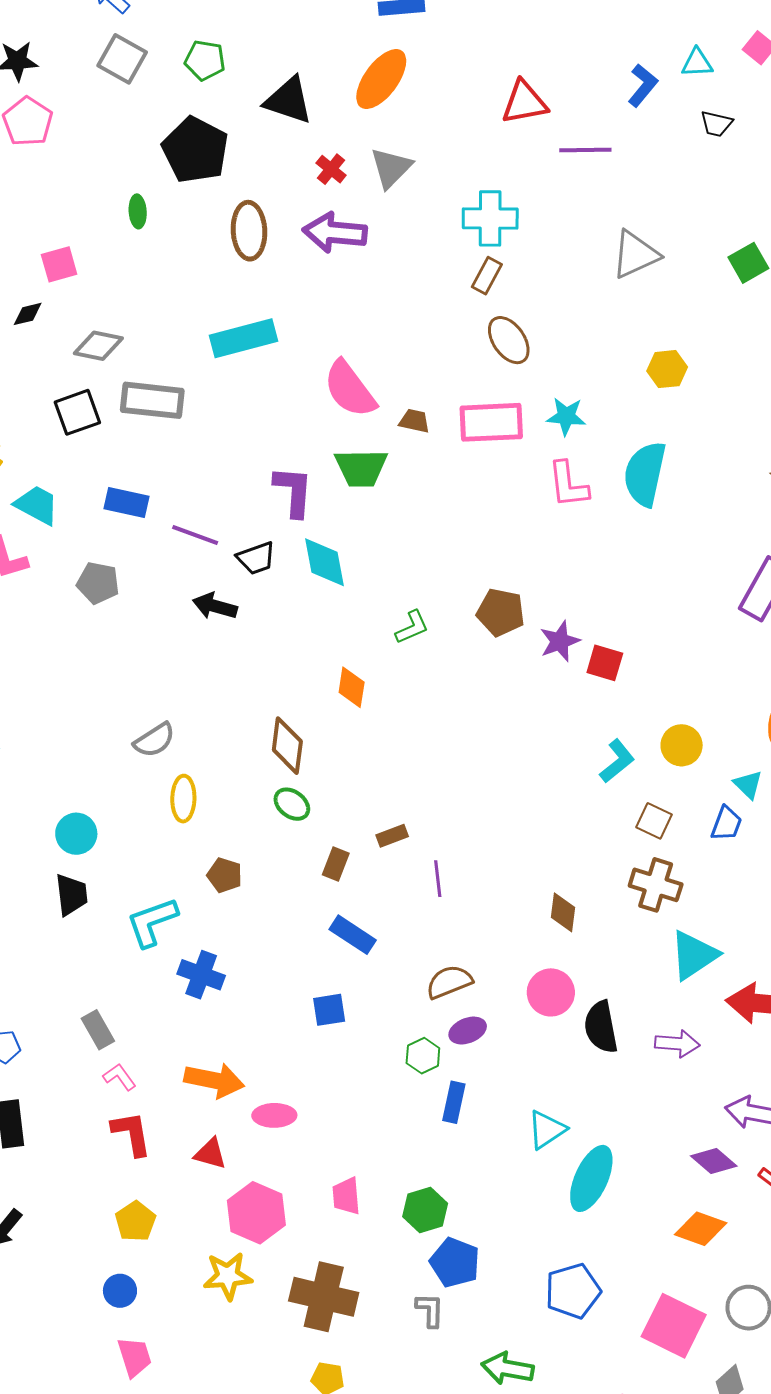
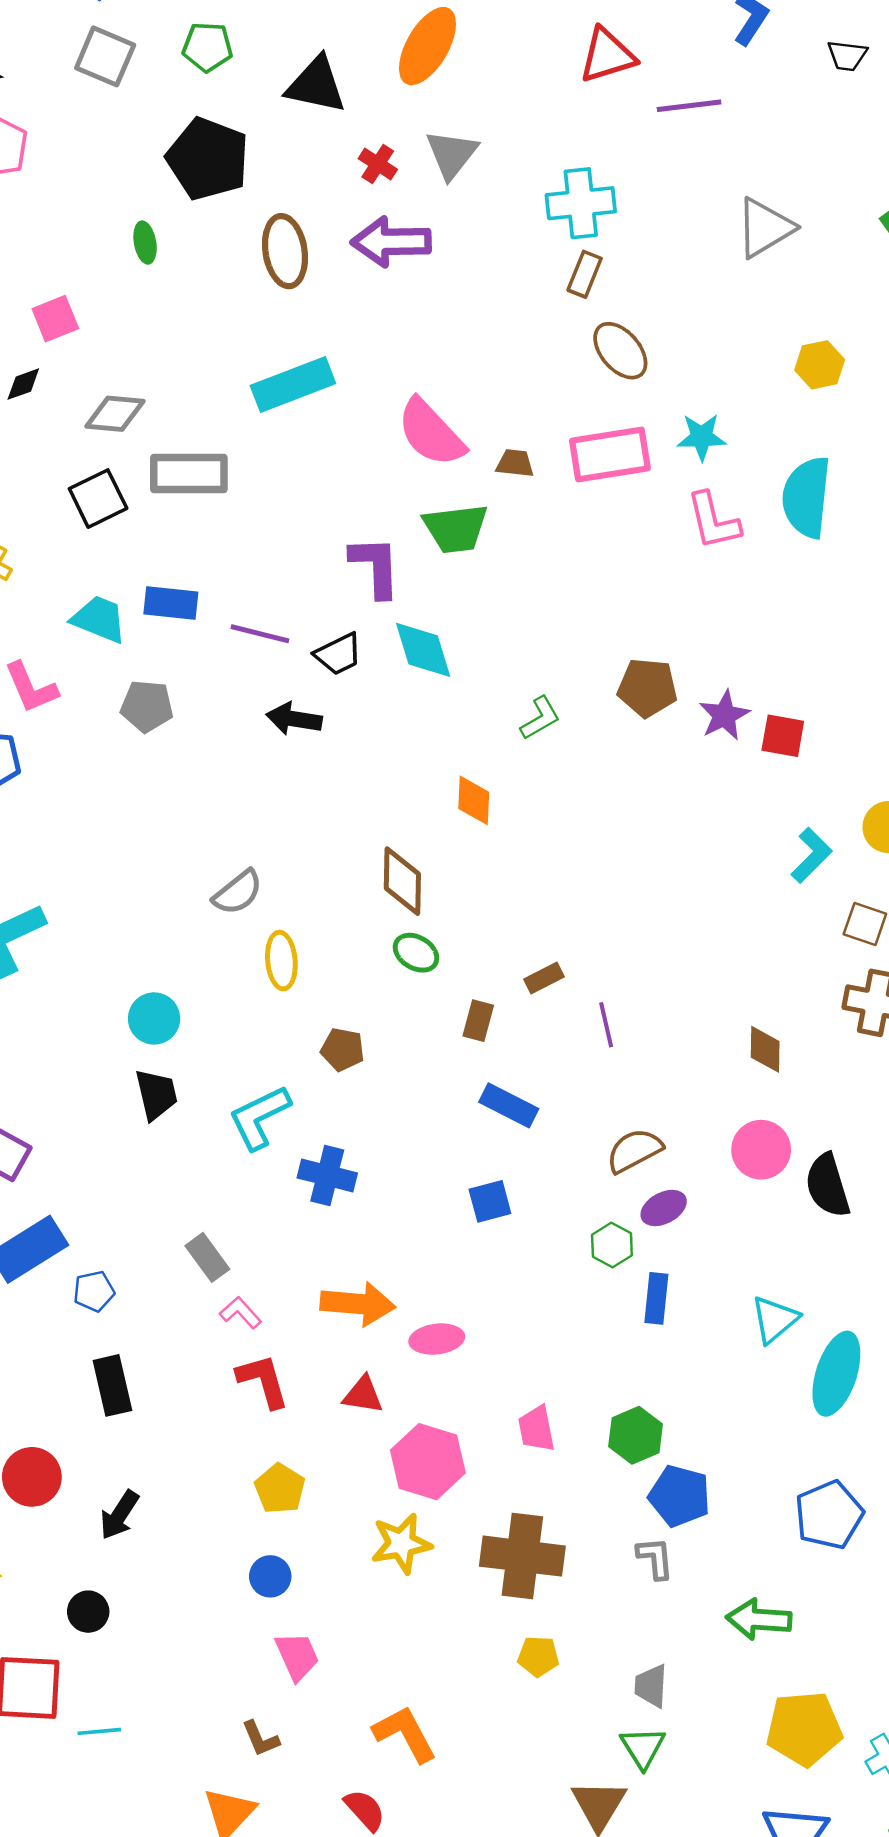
cyan trapezoid: (37, 505) -> (99, 619), moved

